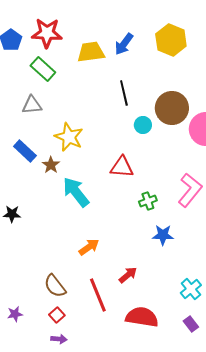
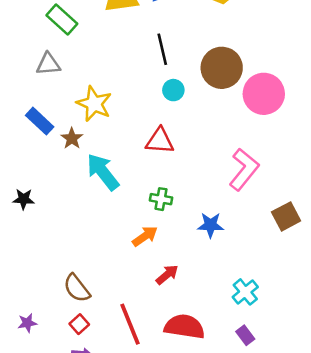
cyan circle: (143, 125) -> (173, 90), moved
green cross: (148, 201) -> (161, 199), moved, turned 30
orange arrow: (89, 247) -> (145, 236), moved
red line: (98, 295) -> (130, 324), moved

